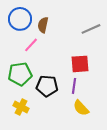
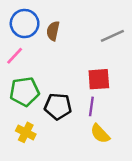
pink line: (31, 45) -> (15, 56), moved

